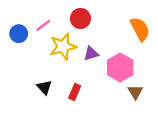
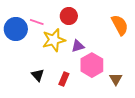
pink line: (43, 25) -> (37, 22), turned 56
blue circle: (19, 34) -> (16, 29), size x1.5
pink hexagon: (120, 68) -> (92, 65), moved

